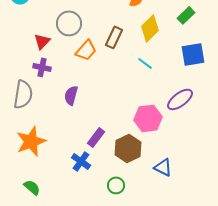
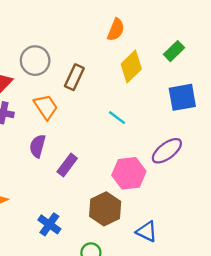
brown rectangle: (114, 37) -> (74, 77), moved
orange trapezoid: (86, 50) -> (46, 107), moved, turned -75
cyan line: (145, 63) -> (117, 118), moved
purple rectangle: (96, 137) -> (67, 165), moved

